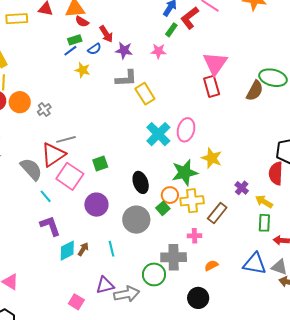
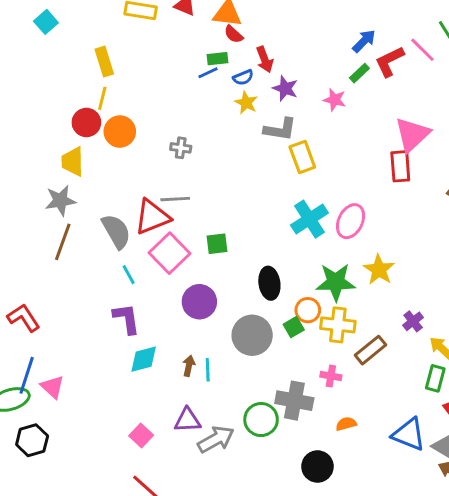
yellow star: (83, 70) -> (246, 103), moved
gray cross: (44, 109) -> (181, 148), moved, turned 32
brown arrow: (83, 249) -> (189, 366), moved, turned -32
gray arrow: (127, 294) -> (216, 439), turned -30

